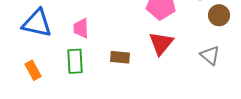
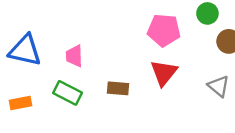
green rectangle: (75, 61) -> (68, 93), turned -60
orange rectangle: (33, 70) -> (21, 103), turned -72

